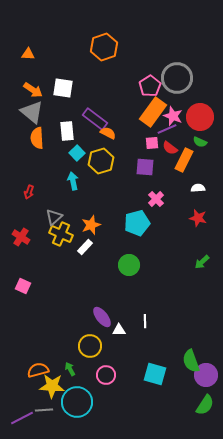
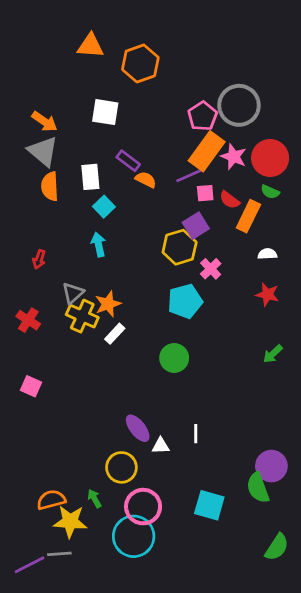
orange triangle: (28, 54) -> (90, 46), moved, size x1.5
white square: (63, 88) -> (105, 112), moved
purple rectangle: (95, 119) -> (128, 161), size x0.7
purple line: (167, 129) -> (189, 176), moved
yellow hexagon: (101, 161) -> (180, 247), moved
purple square: (145, 167) -> (196, 226), turned -36
orange star: (91, 225) -> (108, 304), moved
pink circle: (106, 375) -> (143, 507), size x1.4
purple circle: (206, 375) -> (271, 466), moved
cyan circle: (77, 402) -> (134, 536), moved

